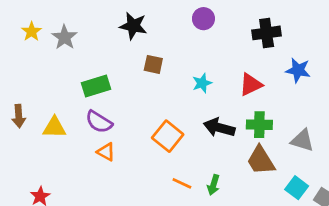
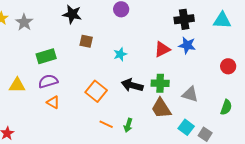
black cross: (267, 33) -> (184, 19), moved
red triangle: (251, 85) -> (162, 49), moved
purple semicircle: (99, 122) -> (48, 81), turned 132

